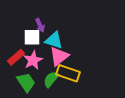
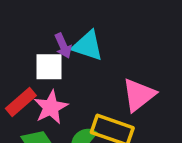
cyan triangle: (54, 40) -> (88, 46), moved
pink triangle: (59, 56) -> (139, 95), moved

